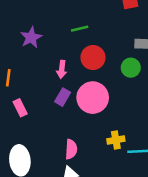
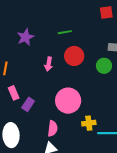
purple rectangle: (63, 97) -> (28, 104), moved
pink circle: (93, 98) -> (68, 101), moved

